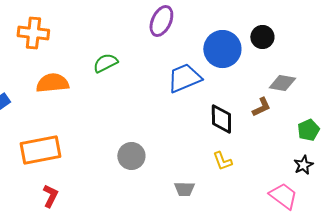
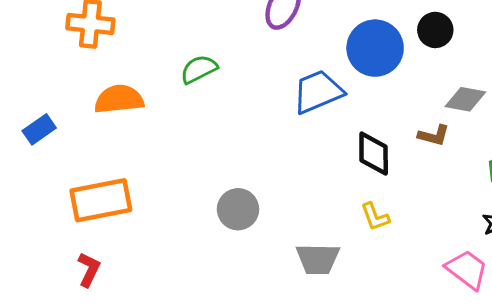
brown L-shape: (261, 107) -> (434, 135), turned 40
gray trapezoid: (184, 189) -> (318, 259), size x1.4
red L-shape: (50, 196) -> (89, 269), moved

